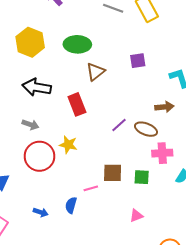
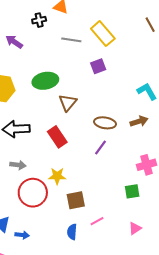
purple square: (138, 61) -> (98, 66), moved
brown ellipse: (146, 129) -> (105, 123), moved
brown square: (113, 173) -> (76, 200), moved
pink line: (91, 188) -> (97, 221), moved
blue arrow: (41, 212) -> (22, 235), moved

